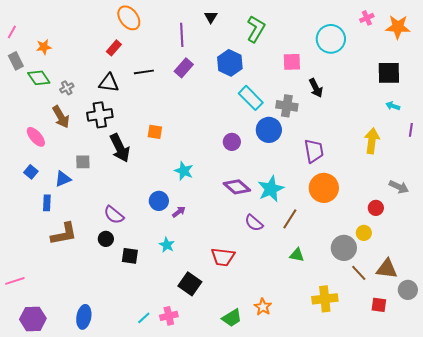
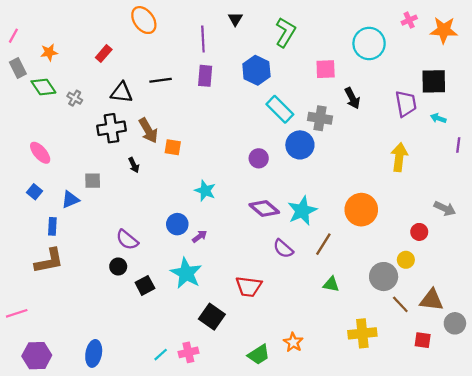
red rectangle: (114, 48) -> (104, 54), moved
purple rectangle: (184, 68) -> (205, 76), turned -36
gray cross: (67, 88) -> (75, 98), turned -32
brown arrow: (61, 117) -> (148, 130), moved
yellow arrow: (372, 141) -> (399, 157), moved
black arrow: (120, 148) -> (134, 165), size x0.5
purple trapezoid: (314, 151) -> (406, 104), moved
brown L-shape: (64, 234) -> (49, 261), moved
cyan star: (167, 245) -> (186, 273), size x1.8
black square: (130, 256) -> (145, 285), turned -36

